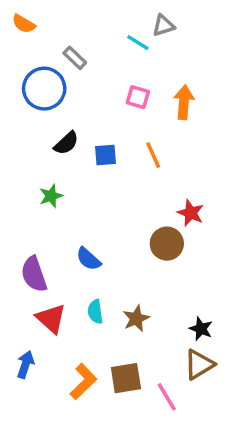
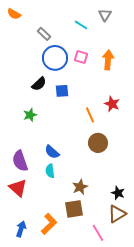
gray triangle: (163, 26) -> (105, 15), moved, turned -40
blue circle: (44, 89) -> (55, 58), moved
orange line: (153, 155) -> (90, 115), moved
red star: (191, 213) -> (112, 104), moved
cyan semicircle: (95, 312) -> (50, 171), moved
red triangle: (51, 319) -> (18, 188), moved
blue arrow: (25, 365) -> (21, 229), moved
brown square: (126, 378) -> (74, 209), moved

